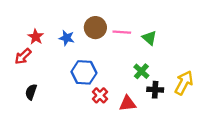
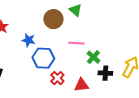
pink line: (122, 32) -> (76, 43), moved
blue star: (67, 38) -> (28, 40), moved
green triangle: (149, 38) -> (75, 10), moved

